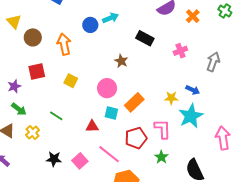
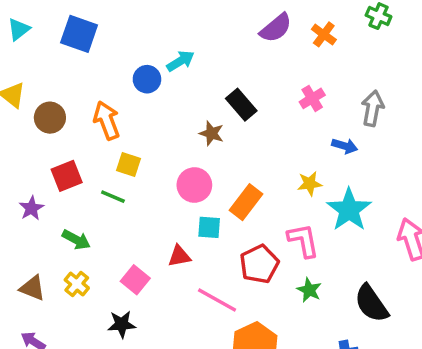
black rectangle: (145, 38) -> (241, 105), moved, turned 30
yellow square: (71, 81) -> (129, 165), moved
blue arrow: (193, 90) -> (345, 146), moved
green arrow: (19, 109) -> (76, 240), moved
green line: (56, 116) -> (113, 197), moved
pink square: (80, 161) -> (135, 280), moved

